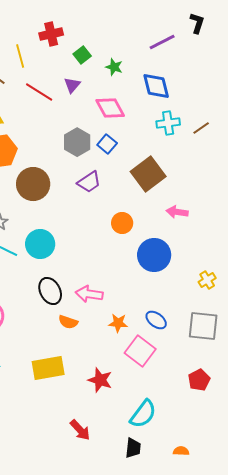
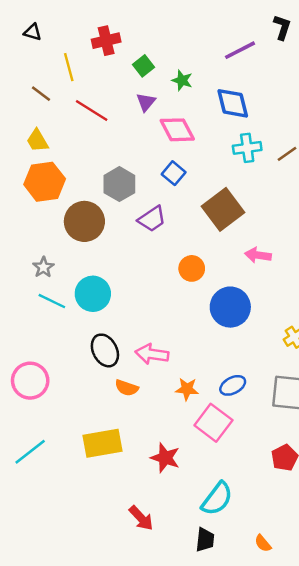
purple triangle: (72, 85) -> (146, 102), moved
gray hexagon: (77, 142) -> (119, 184), moved
blue ellipse: (156, 320) -> (233, 385), turned -65
orange semicircle: (181, 451) -> (263, 543), turned -133

